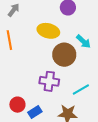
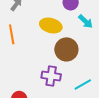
cyan arrow: (83, 41) -> (86, 21), moved

